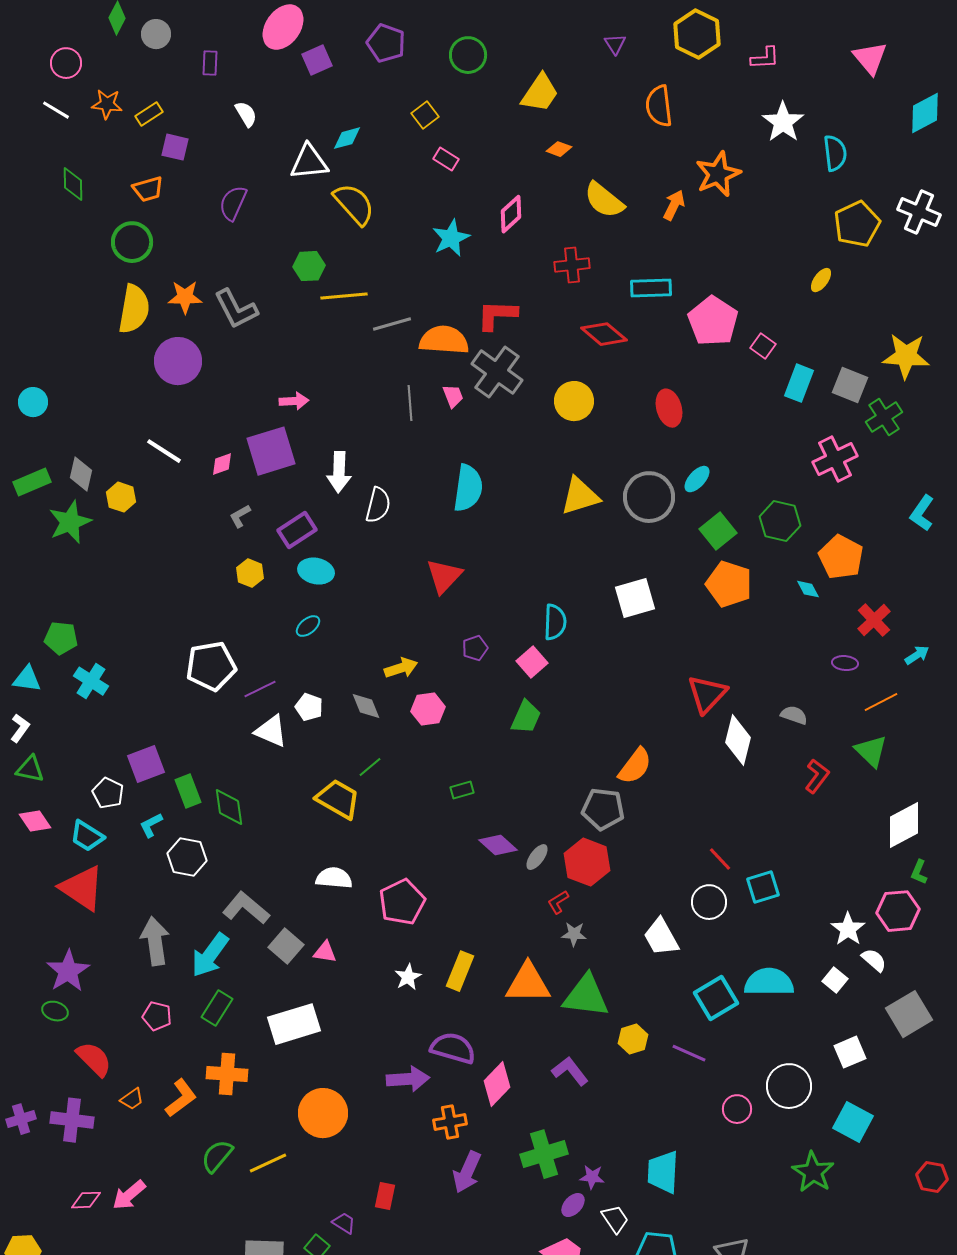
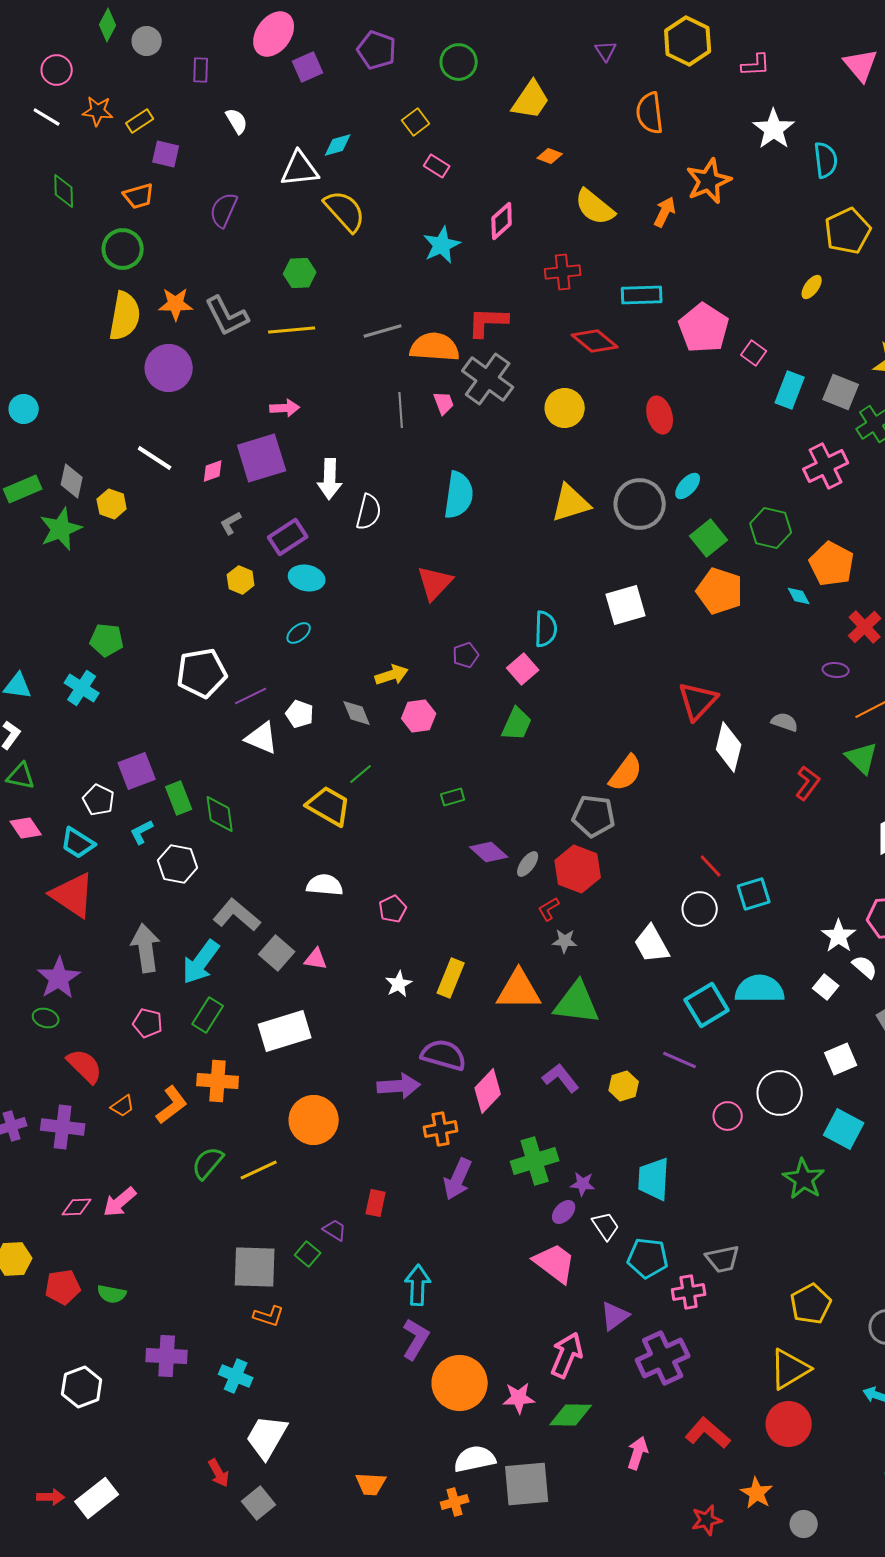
yellow line: (344, 296) -> (292, 330), moved
green pentagon: (61, 638) -> (107, 640), moved
pink pentagon: (402, 902) -> (393, 909), size x0.6
yellow hexagon: (633, 1039) -> (624, 1086), moved

